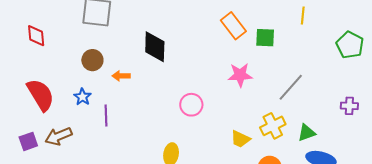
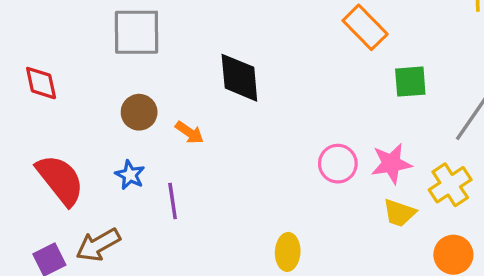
green square: (265, 38) -> (410, 82), moved
pink star: (240, 75) -> (391, 164), moved
orange arrow: (121, 76) -> (189, 133), turned -138
pink circle: (191, 105) -> (338, 164), moved

